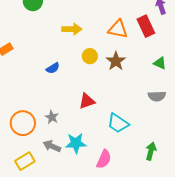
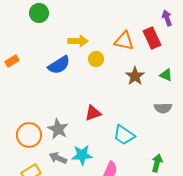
yellow circle: (90, 56) -> (96, 59), moved
brown star: (116, 61) -> (135, 76), moved
blue semicircle: (53, 68) -> (59, 65), moved, size x1.6
gray star: (52, 117) -> (58, 129), size x1.5

